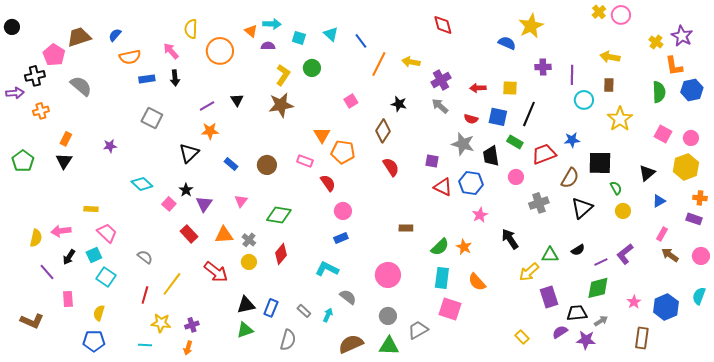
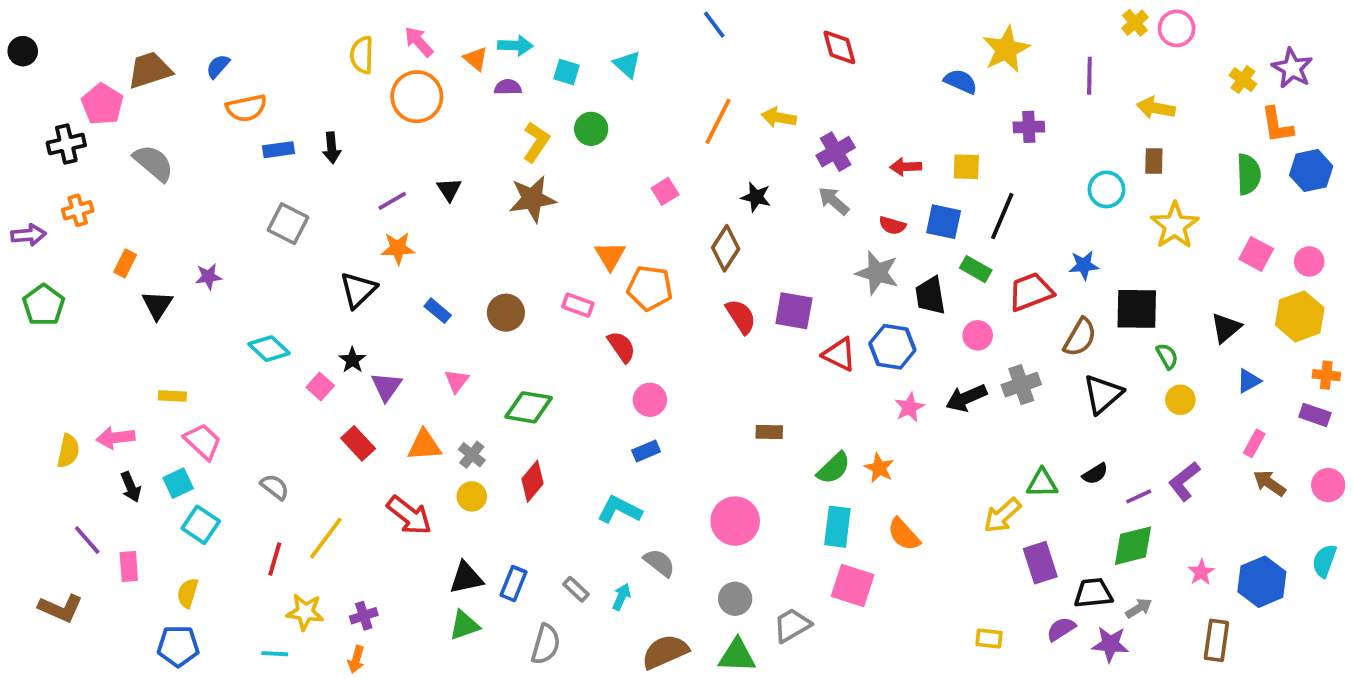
blue line: (361, 41) -> (714, 25), moved
pink arrow: (171, 51) -> (419, 42), moved
purple line: (572, 75) -> (1089, 76), moved
purple arrow: (15, 93) -> (28, 235), moved
black triangle: (64, 161) -> (157, 305), moved
purple square: (432, 161) -> (794, 311), moved, size x1.5
black arrow: (510, 239) -> (966, 398), moved, turned -80
black arrow: (69, 257) -> (131, 487), turned -56
purple line: (47, 272) -> (87, 540), moved
yellow rectangle: (522, 337) -> (989, 639), turned -40

